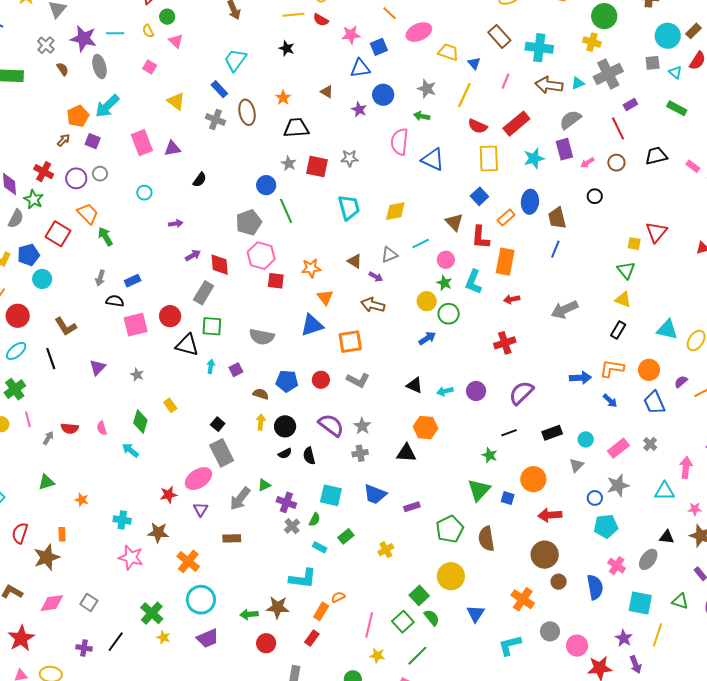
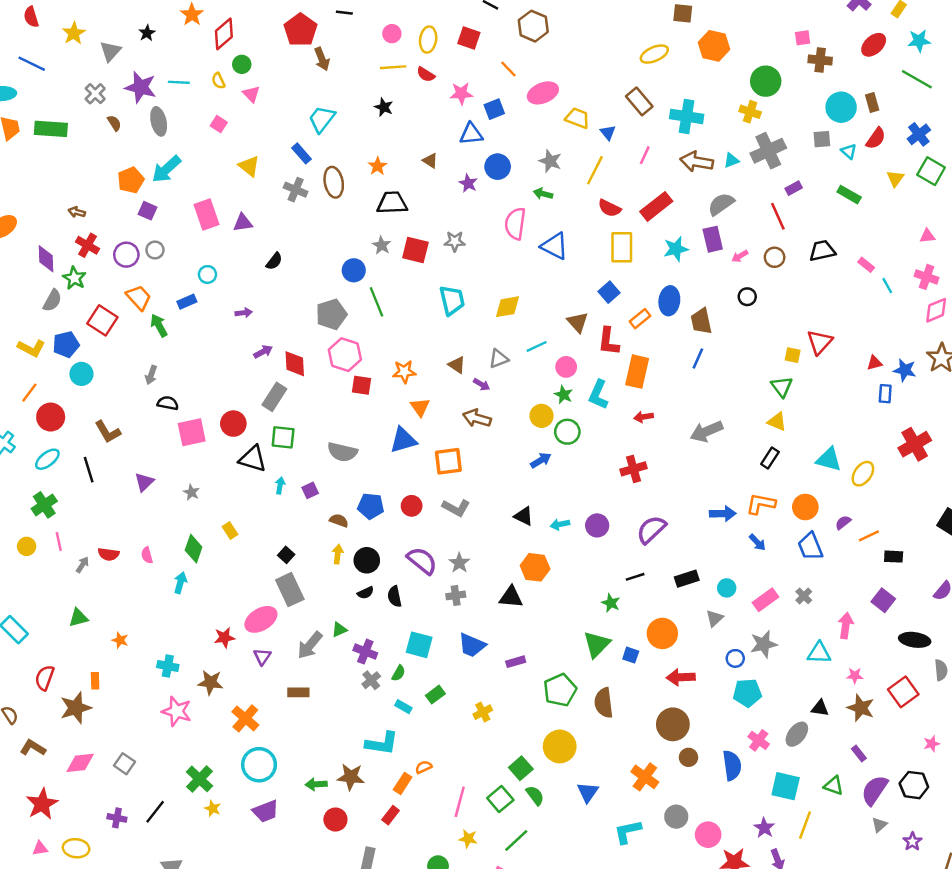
brown rectangle: (693, 31) -> (872, 102), turned -63
brown arrow: (64, 140) -> (77, 212), moved, turned -120
blue rectangle: (133, 281) -> (187, 302), moved
cyan arrow: (130, 450) -> (180, 583), turned 66

